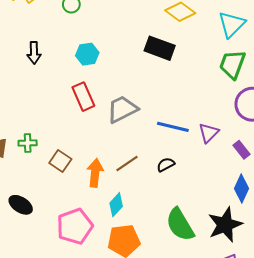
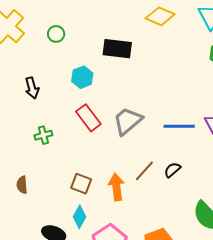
black rectangle: (160, 48) -> (117, 49), moved
green cross: (28, 143) -> (43, 135), moved
black semicircle: (166, 165) -> (172, 170), moved
cyan diamond: (116, 205) -> (80, 217), moved

